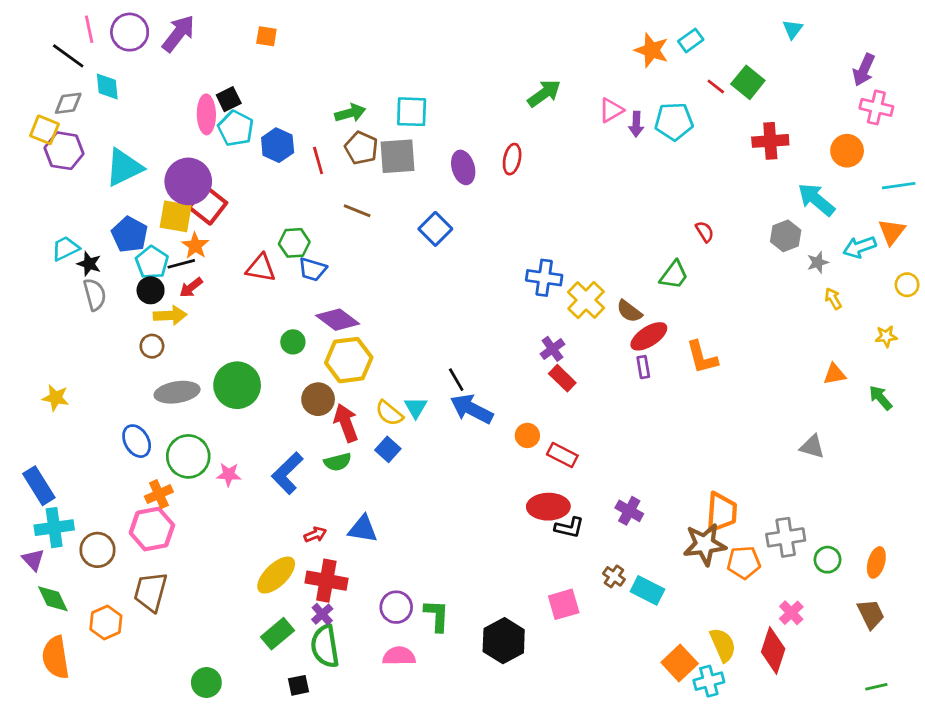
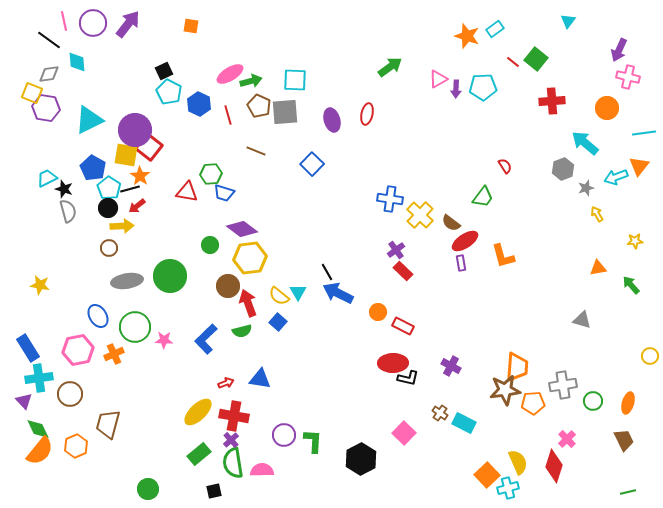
pink ellipse: (206, 114) -> (230, 74), moved, turned 60
yellow circle: (907, 285) -> (650, 356), moved
pink hexagon: (152, 529) -> (78, 350), moved
pink square: (564, 604) -> (404, 433), turned -30
pink semicircle: (399, 656) -> (262, 470), moved
orange semicircle: (56, 657) -> (40, 451), moved, turned -132

